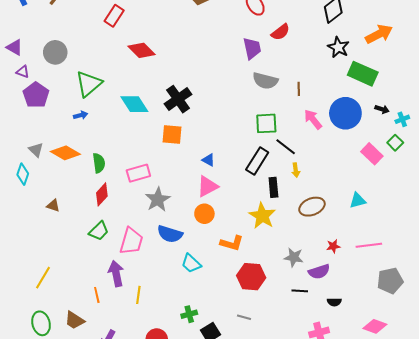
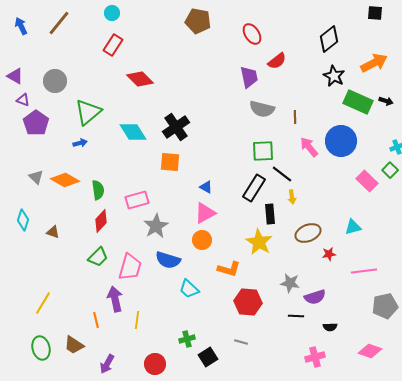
black arrow: (382, 109) -> (386, 101), moved
cyan diamond: (23, 174) -> (23, 220), moved
red star: (333, 246) -> (329, 254), moved

